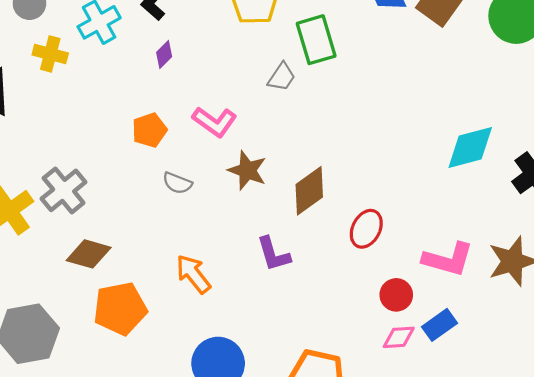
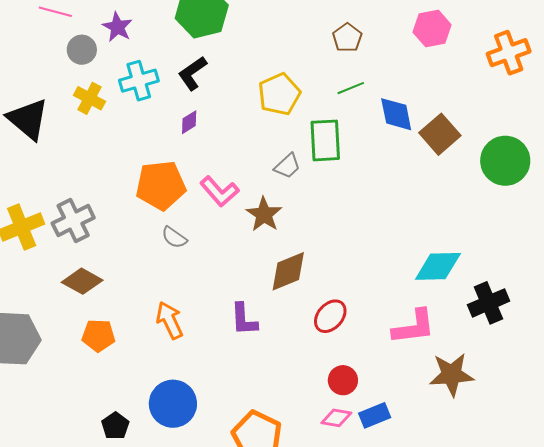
orange pentagon: (149, 130) -> (161, 185), size x1.6
brown star: (247, 170) -> (264, 214), moved
pink L-shape: (448, 259) -> (414, 327), moved, turned -36
orange pentagon: (120, 309) -> (98, 335), size x0.7

